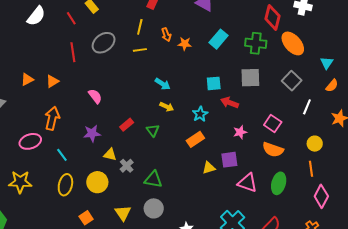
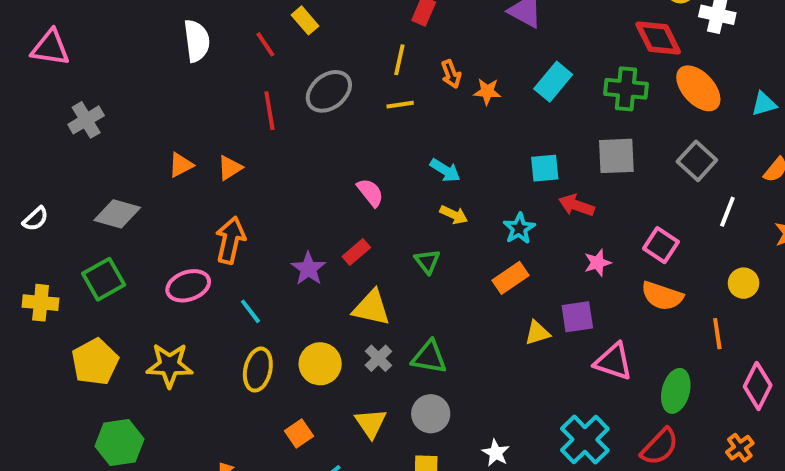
white semicircle: (36, 16) -> (197, 41), turned -45
red diamond: (272, 17) -> (658, 38), turned -40
cyan triangle: (327, 63) -> (764, 104), moved, turned 40
pink semicircle: (95, 96) -> (370, 192), moved
red rectangle: (127, 125) -> (356, 252), moved
purple star: (92, 133) -> (308, 269), turned -30
yellow triangle: (110, 155) -> (371, 308), moved, size x1.5
gray cross: (127, 166) -> (378, 358), moved
orange line: (311, 169) -> (717, 334), moved
green ellipse: (279, 183) -> (676, 391), moved

